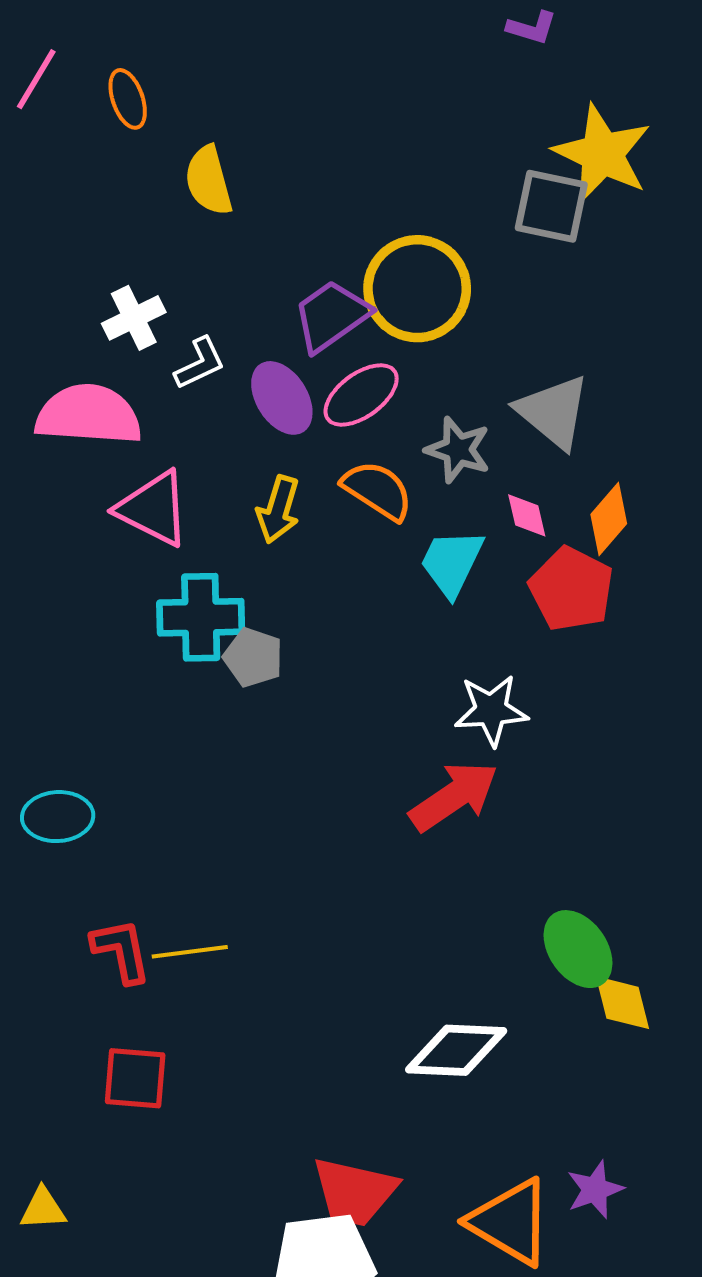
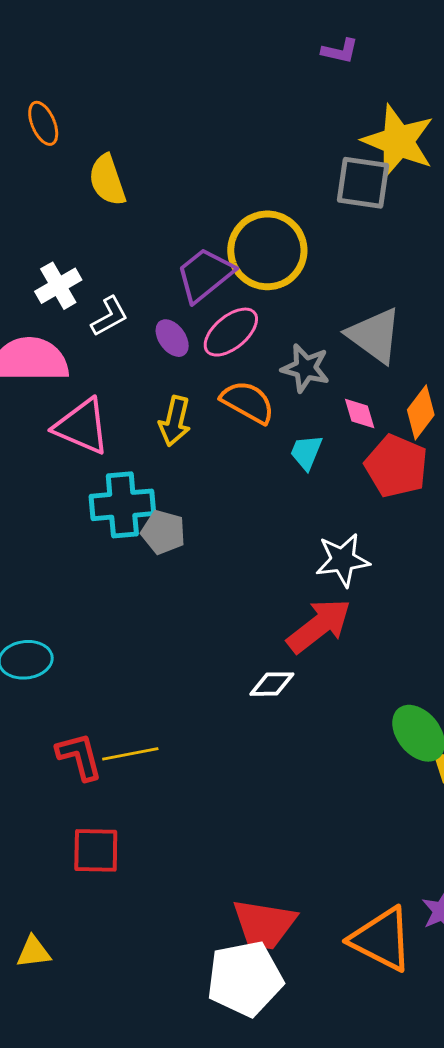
purple ellipse: (282, 398) -> (172, 338), size x0.7
cyan trapezoid: (452, 563) -> (306, 452), size x0.7
white diamond: (456, 1050) -> (272, 684), moved, size x0.6

